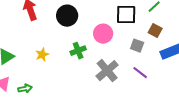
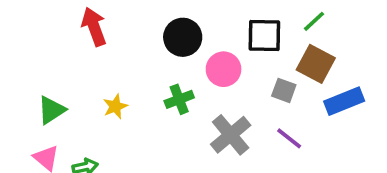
black circle: (67, 16) -> (183, 37), moved
brown square: (155, 31) -> (316, 64), size x1.5

